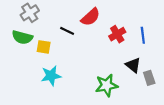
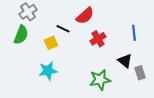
red cross: (117, 34) -> (98, 39), moved
green semicircle: (22, 37) -> (21, 35), turned -84
yellow square: (44, 47) -> (51, 43), moved, turned -32

